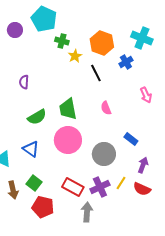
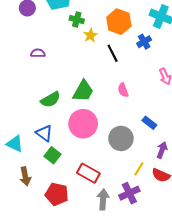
purple semicircle: (24, 82) -> (38, 53), moved, turned 88
green trapezoid: (68, 109) -> (83, 91), turned -140
green square: (34, 183) -> (53, 155), moved
purple cross: (100, 187) -> (129, 193), moved

